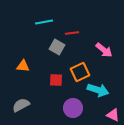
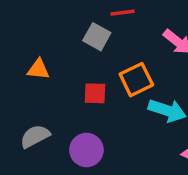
purple circle: (73, 108) -> (86, 150), moved

